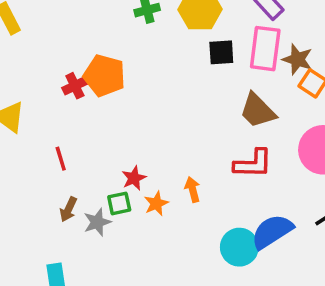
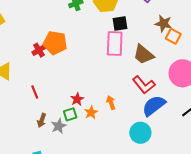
pink rectangle: (265, 49) -> (115, 43), moved
red L-shape: (253, 164) -> (144, 85), turned 55
blue semicircle: (272, 231) -> (154, 106), moved

